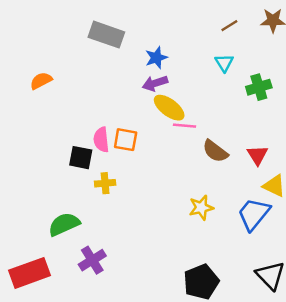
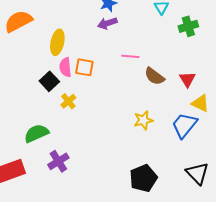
orange semicircle: (41, 81) -> (18, 21), size x1.6
yellow ellipse: (169, 108) -> (57, 42), moved, turned 65
black square: (81, 158) -> (49, 81), turned 36
yellow cross: (105, 183) -> (68, 101), turned -35

